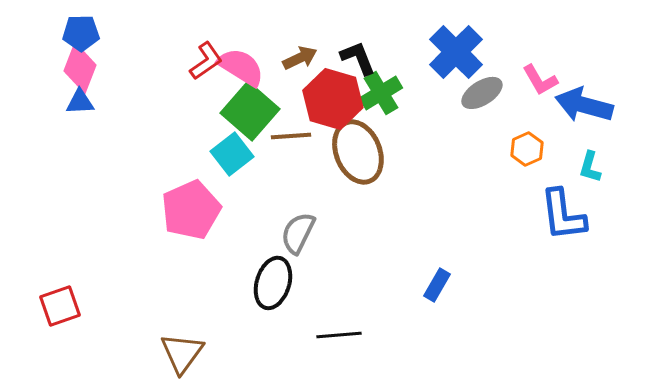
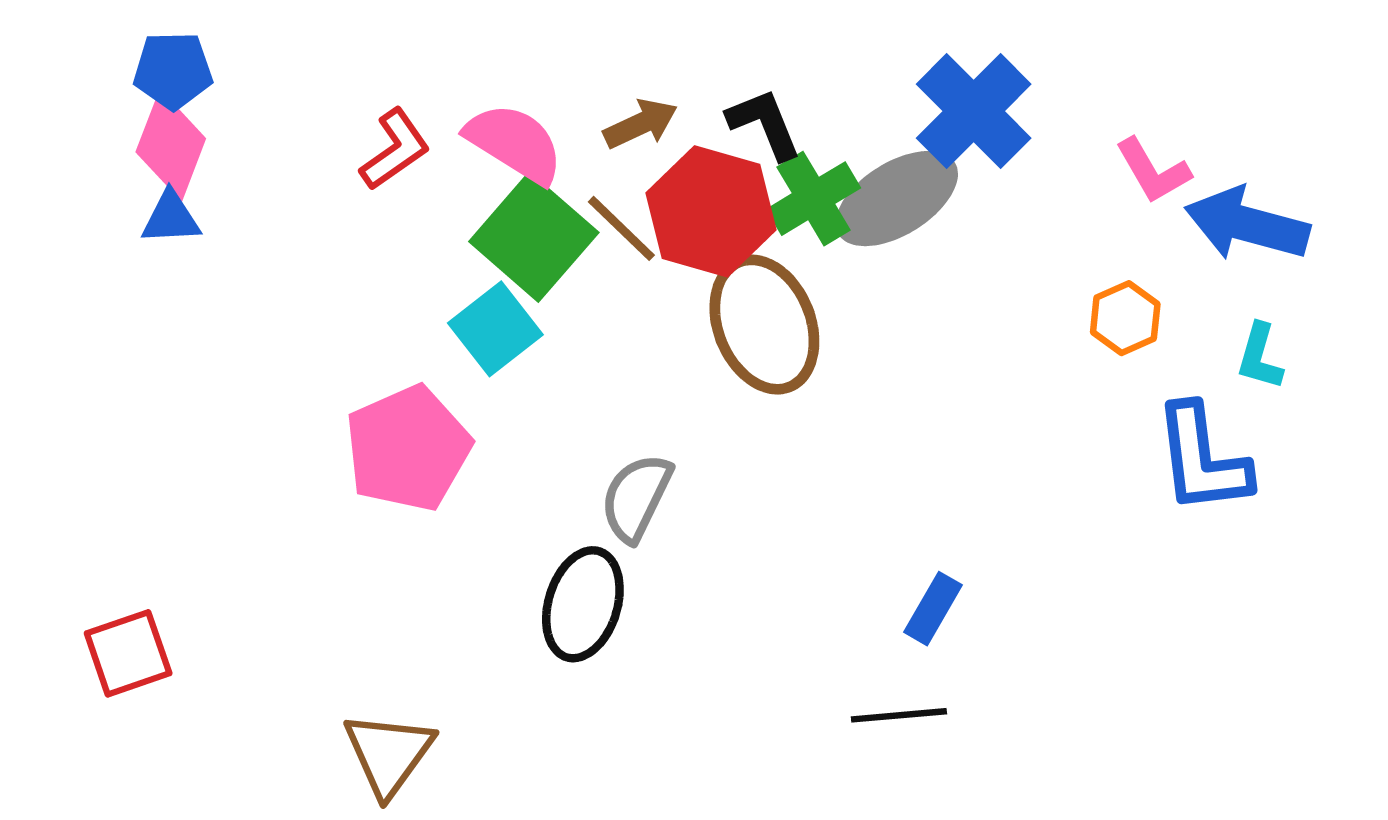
red L-shape: (206, 61) -> (395, 149), moved
gray ellipse: (482, 93) -> (897, 199), moved, size x1.4
brown line: (291, 136) -> (621, 228), moved, turned 48
black line: (339, 335) -> (899, 715), moved

